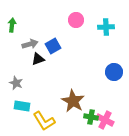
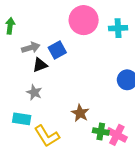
pink circle: (76, 20) -> (84, 20), size x1.6
gray star: (16, 83) -> (34, 92), moved
brown star: (73, 101) -> (80, 113), size x0.7

